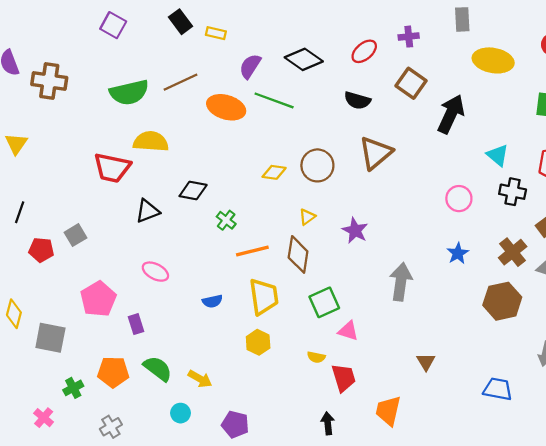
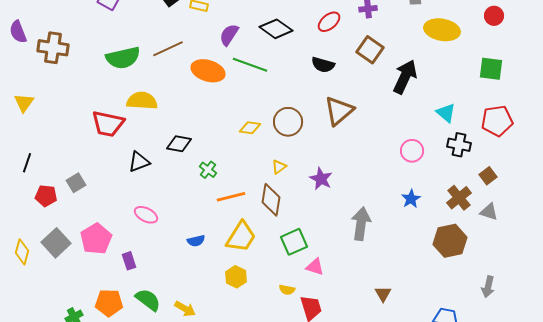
yellow trapezoid: (264, 297) -> (241, 237), turned 40
gray square: (50, 338) -> (56, 243), moved, turned 36

